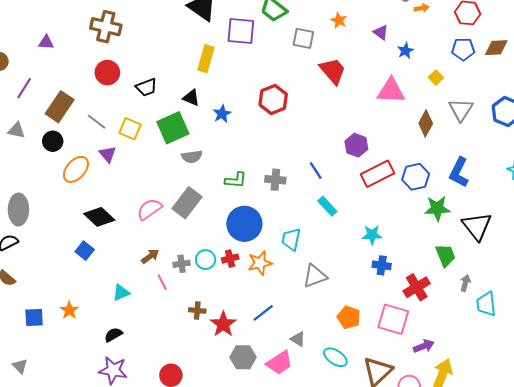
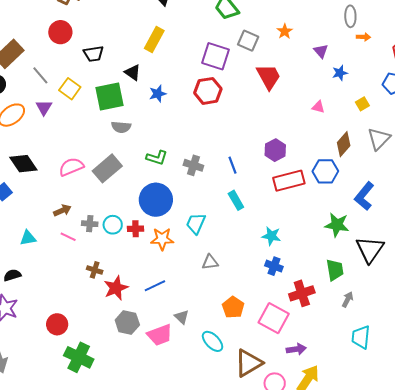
purple square: (241, 31) -> (215, 56), moved
pink triangle: (391, 91) -> (318, 107), size x0.5
blue hexagon: (416, 177) -> (325, 171), moved
gray triangle: (315, 276) -> (210, 262), size x0.7
pink line: (162, 282) -> (68, 237), turned -49
cyan trapezoid: (486, 304) -> (361, 337), moved

